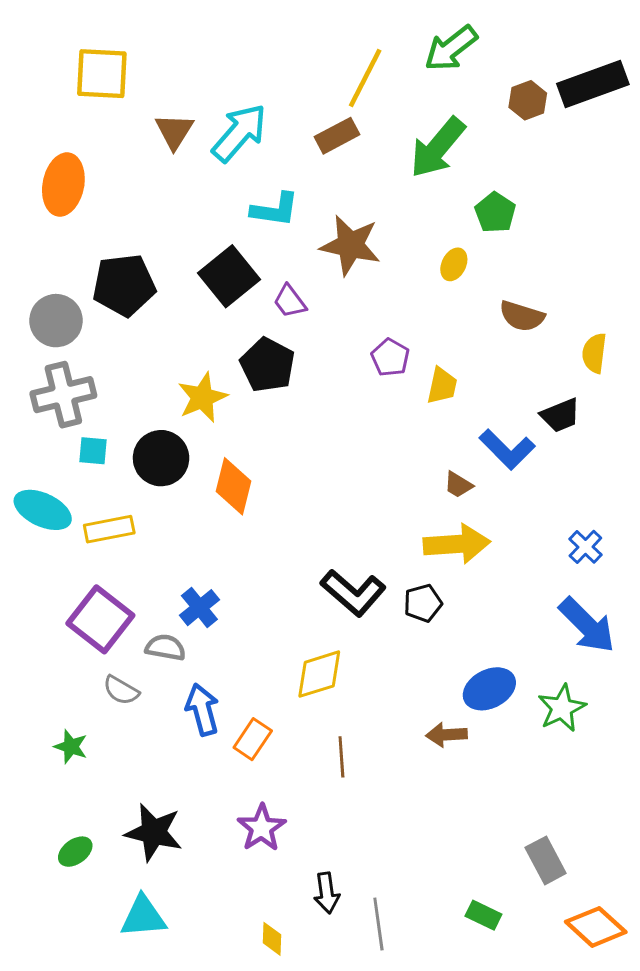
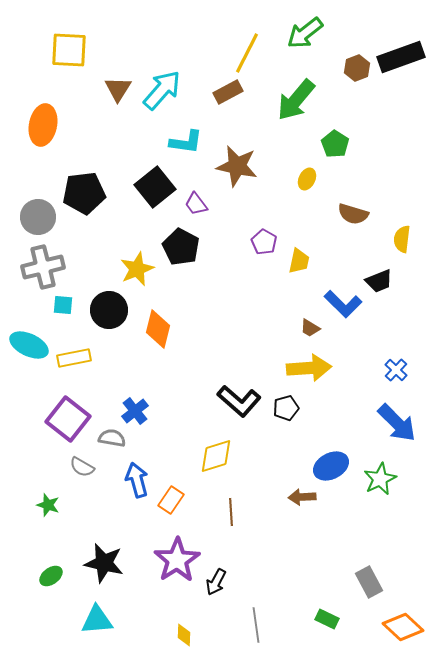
purple star: (262, 828) -> (177, 560), size x1.4
black arrow: (327, 893) -> (216, 582), moved, turned 36

